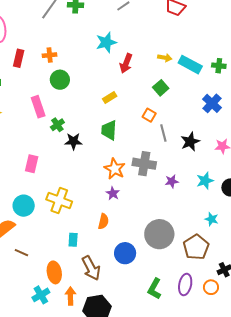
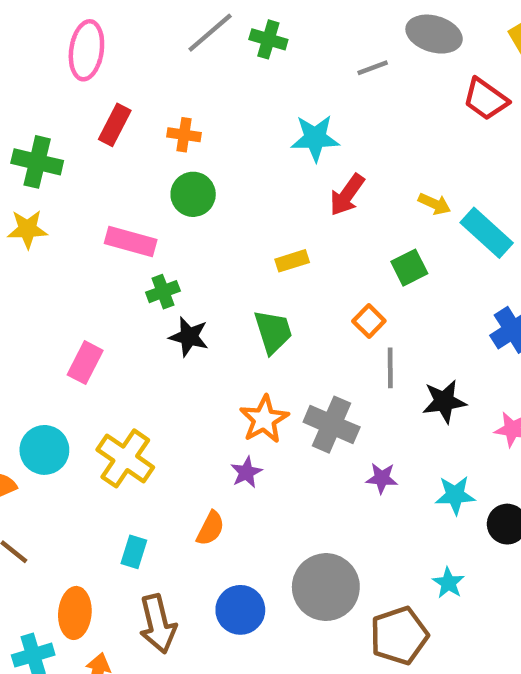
pink rectangle: (38, 107) -> (131, 242), turned -70
green trapezoid: (109, 130) -> (273, 332), turned 145

